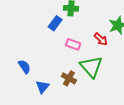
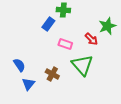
brown cross: (69, 78) -> (52, 74), moved
blue triangle: (42, 87) -> (28, 84), moved

